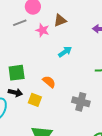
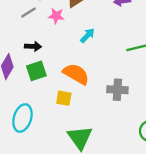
orange semicircle: (49, 82) -> (76, 74), size x1.6
black arrow: (15, 93) -> (33, 46), moved

